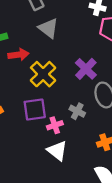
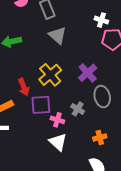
red arrow: (18, 55) -> (24, 87), moved, turned 72
pink cross: (55, 125) -> (57, 120), turned 32

